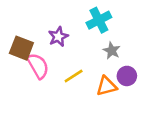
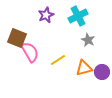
purple star: (58, 37) -> (46, 15), moved
purple circle: (127, 76) -> (102, 72), moved

